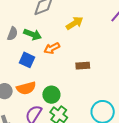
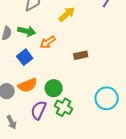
blue square: (27, 60) -> (25, 57), turned 35

